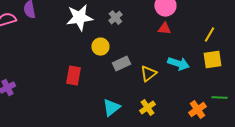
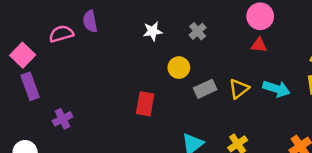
white star: (79, 18) -> (153, 31), size x0.6
yellow triangle: (148, 74) -> (239, 89), moved

